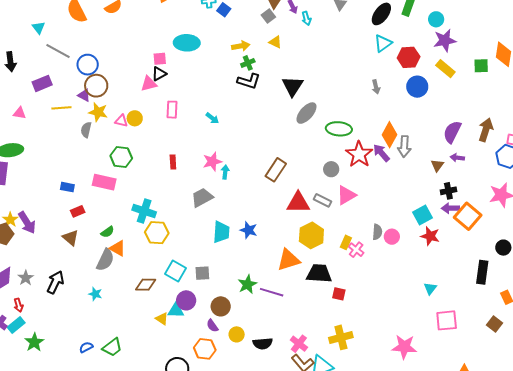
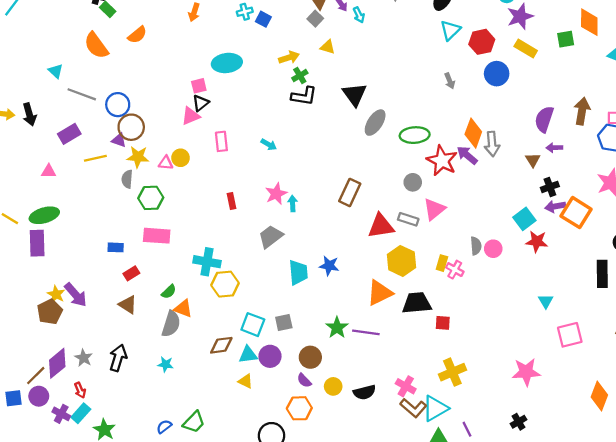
green hexagon: (121, 157) -> (151, 198), moved
cyan triangle: (176, 310) -> (248, 355), moved

